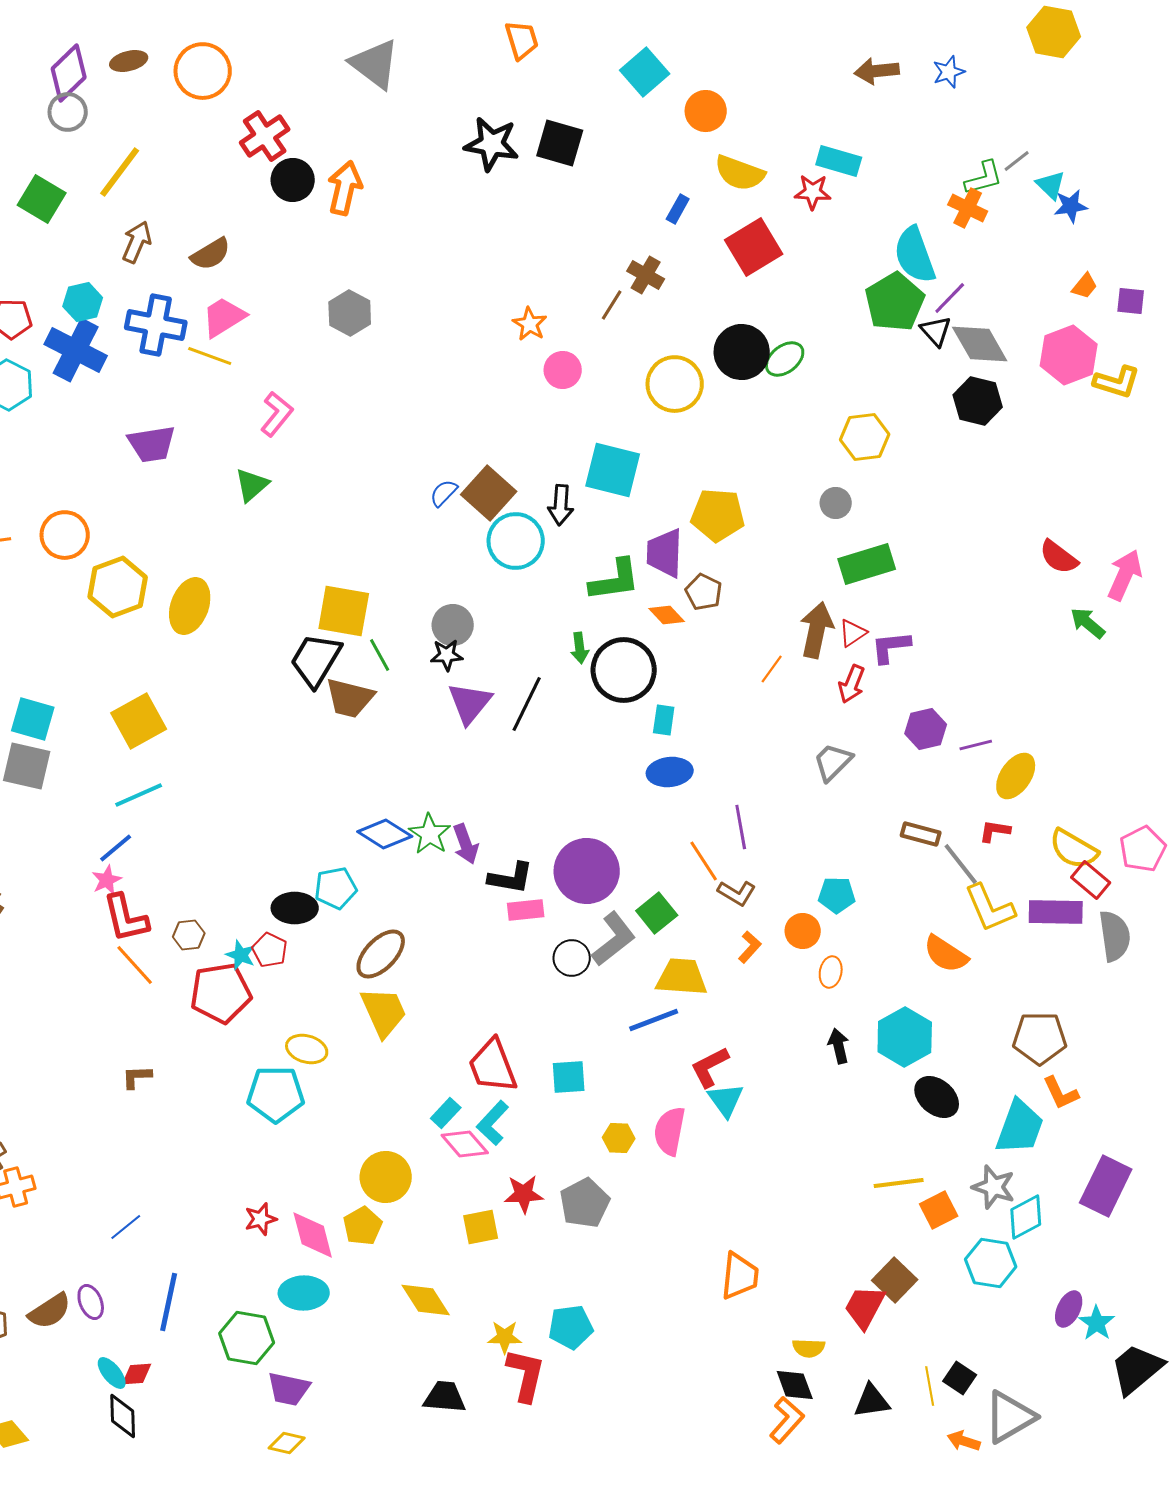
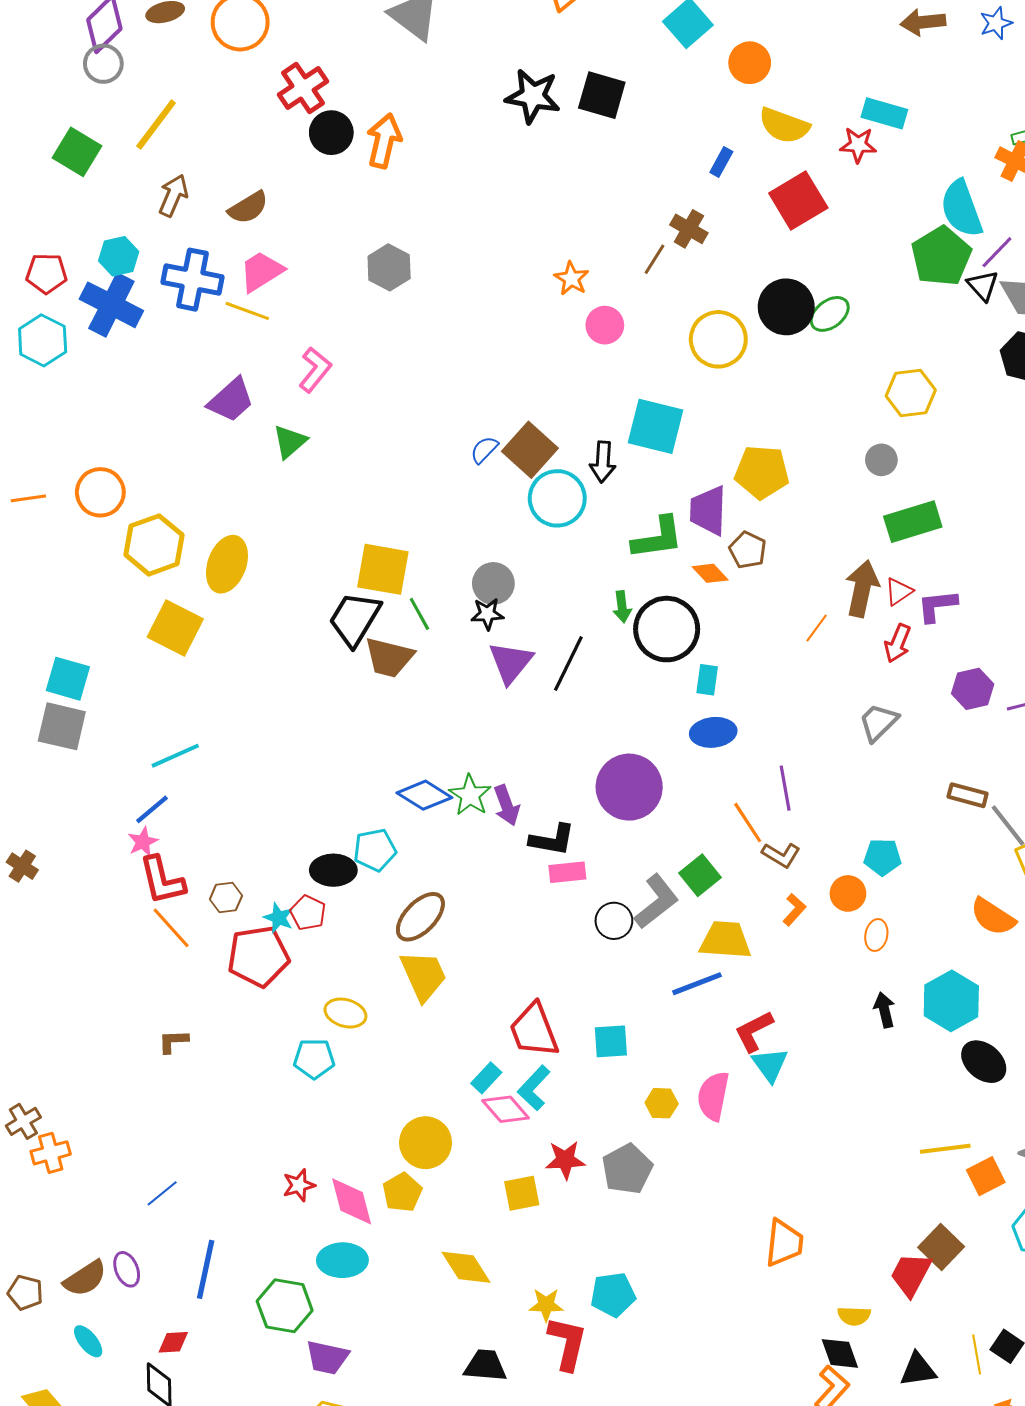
purple trapezoid: (152, 444) -> (231, 400), moved, turned -33
yellow square: (139, 721) -> (175, 628), moved, turned -34
purple circle: (587, 871) -> (629, 787), moved
cyan pentagon: (276, 1094) -> (314, 1059), size x0.7
cyan ellipse: (112, 1373) -> (88, 1341), moved

